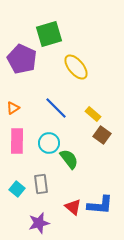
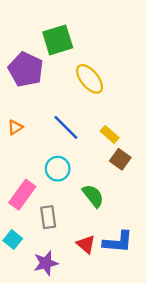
pink rectangle: (17, 141) -> (22, 195), moved, turned 35
green semicircle: (69, 159) -> (93, 196), moved
cyan square: (17, 189) -> (13, 240), moved

